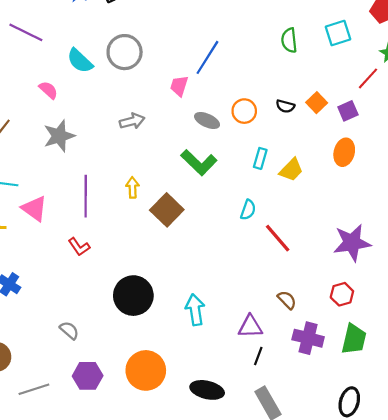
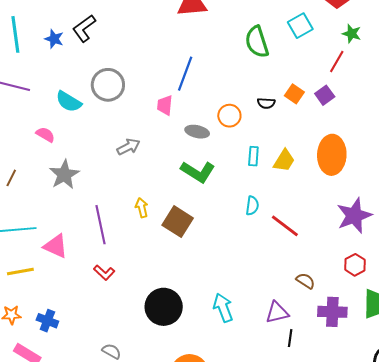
green semicircle: (289, 40) -> (257, 42), size x1.4
orange ellipse: (344, 152) -> (332, 155), moved, size x1.5

